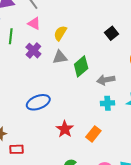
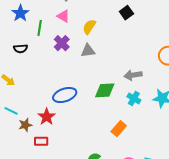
black square: (111, 33) -> (126, 13), moved
green diamond: (81, 66) -> (105, 90), moved, turned 35
cyan cross: (108, 103) -> (134, 98), turned 32
red star: (65, 129) -> (47, 117), moved

